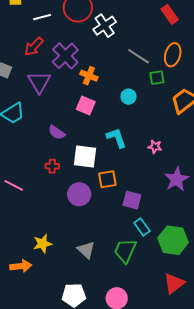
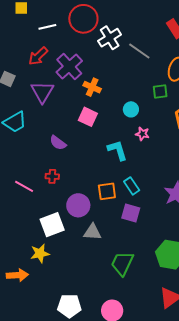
gray line: (138, 56) -> (139, 51), moved
pink star: (155, 147) -> (142, 134), moved
white square: (85, 157) -> (52, 225), moved, turned -30
pink line: (14, 185) -> (24, 186), moved
cyan rectangle: (142, 227) -> (132, 186), moved
gray triangle: (86, 250) -> (92, 232), moved, turned -42

